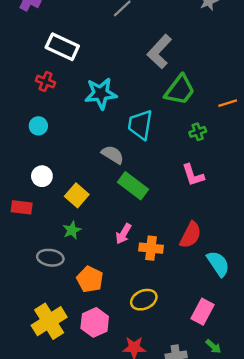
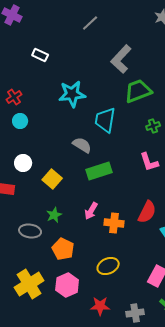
white rectangle: (62, 47) -> (40, 55), size x0.6
red cross: (46, 82) -> (14, 97), moved, turned 35
green trapezoid: (180, 90) -> (138, 91), turned -148
green rectangle: (133, 186) -> (99, 171), turned -55
green star: (72, 230) -> (54, 215), moved

